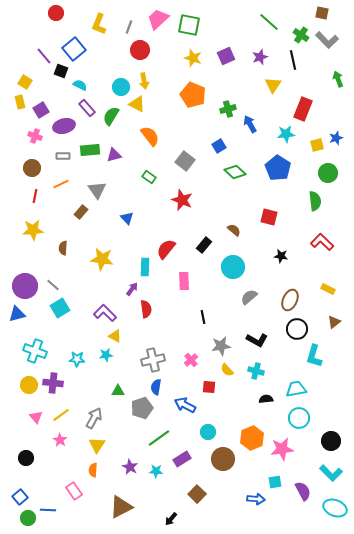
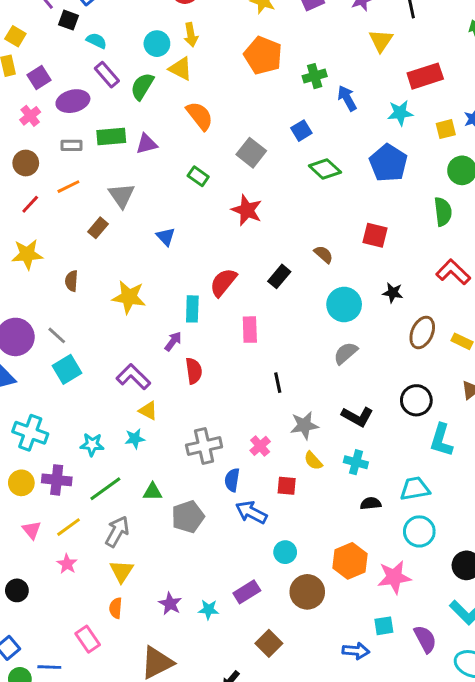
red rectangle: (303, 109) -> (425, 76), turned 50
pink cross: (35, 136) -> (30, 116), turned 32
red line: (35, 196) -> (30, 204), turned 32
cyan circle: (233, 267) -> (344, 304), moved
brown ellipse: (290, 300) -> (422, 332), moved
blue semicircle: (156, 387) -> (232, 480), moved
green line: (159, 438) -> (105, 489), moved

